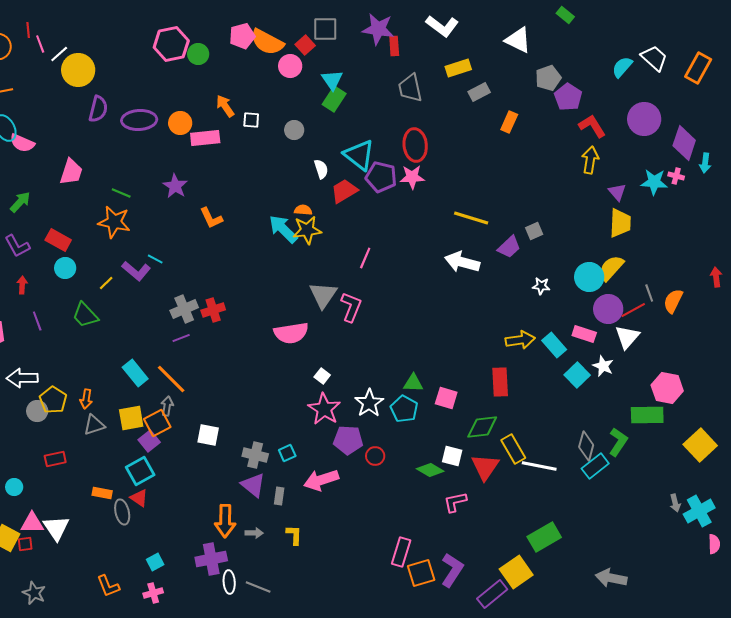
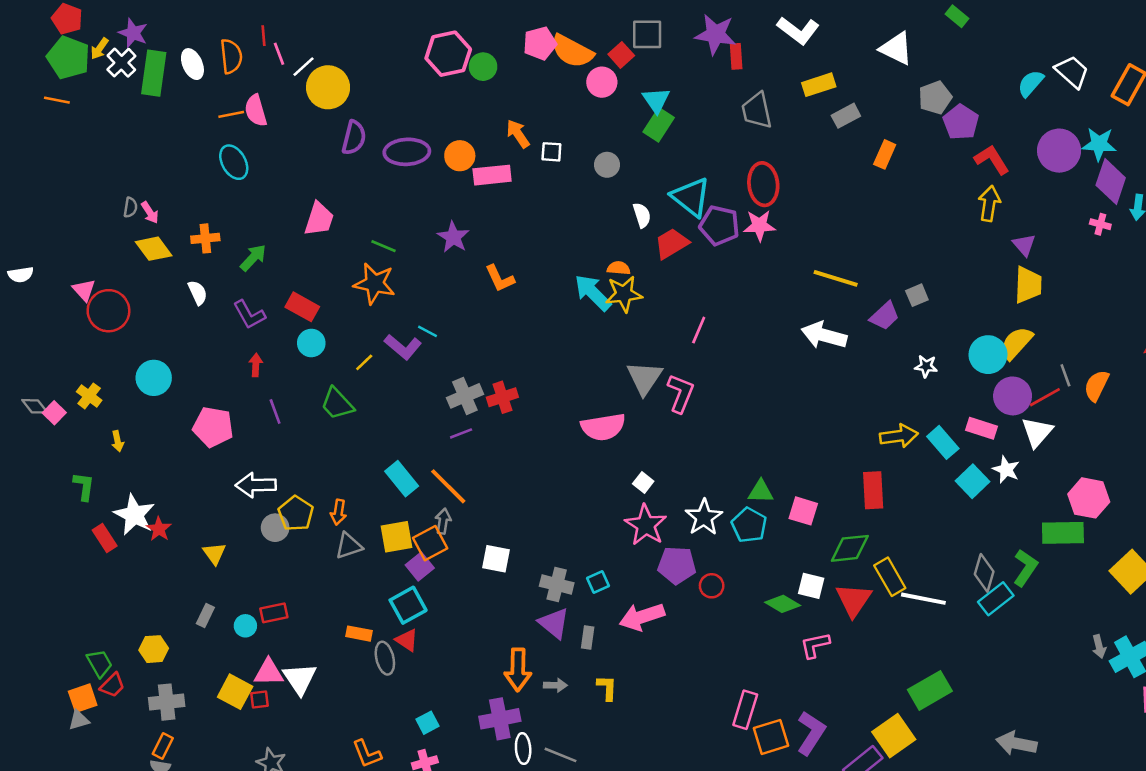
pink semicircle: (22, 143) -> (256, 111), moved, turned 50
cyan star: (654, 182) -> (1099, 144), moved
red rectangle: (55, 459) -> (274, 613), moved

